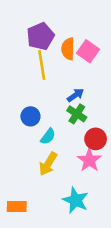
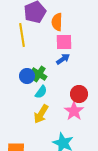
pink square: (88, 51) -> (64, 42), moved, turned -36
yellow line: (42, 65) -> (22, 35), moved
green cross: (77, 114) -> (39, 74), moved

